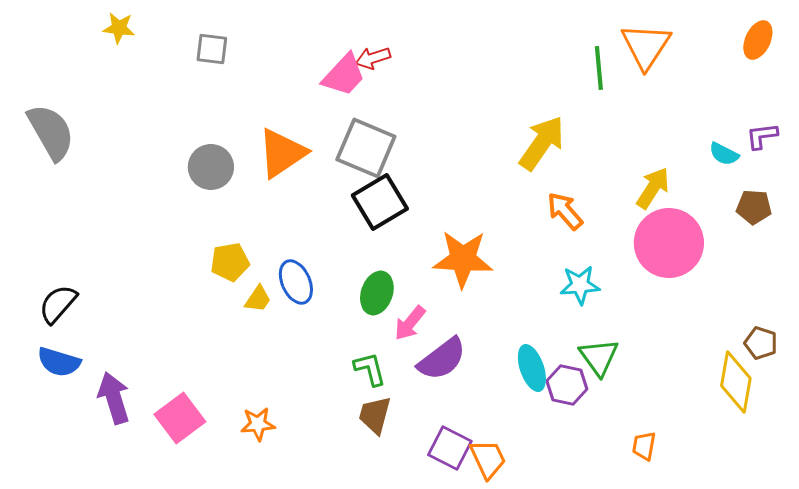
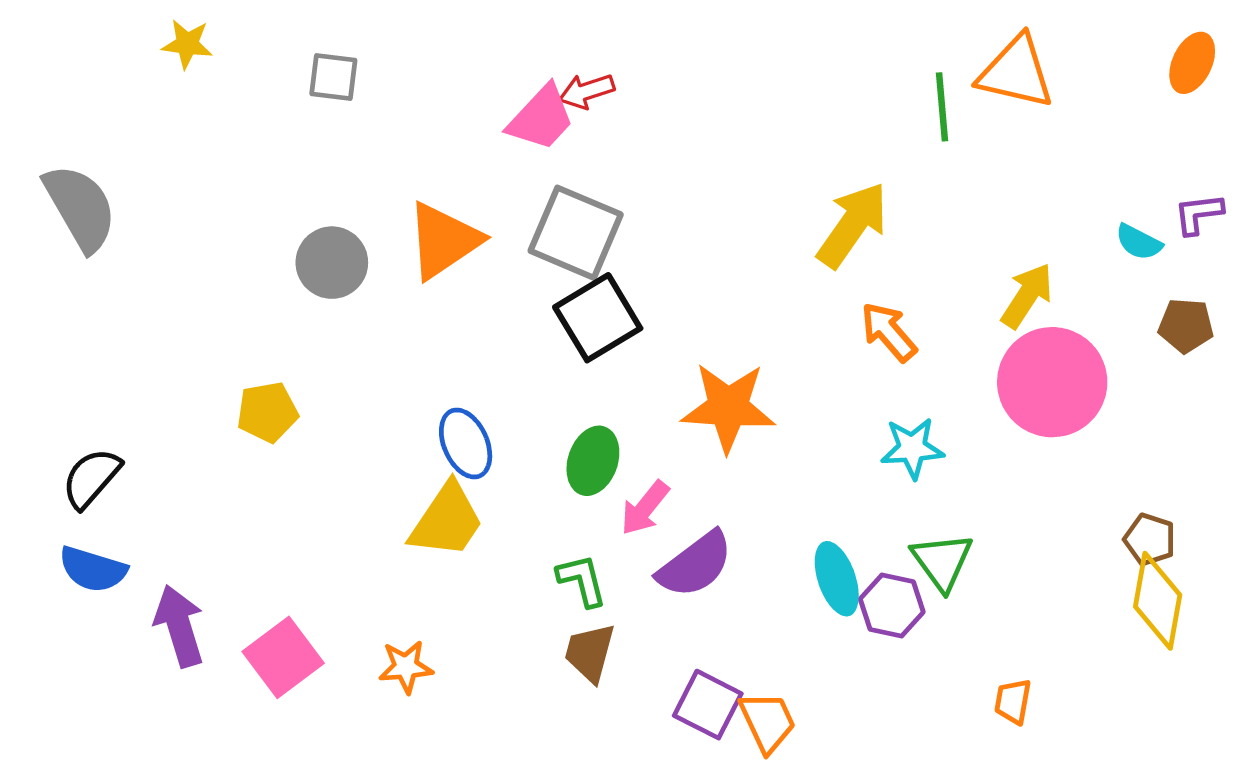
orange triangle: (646, 46) -> (1016, 72), turned -50
yellow pentagon: (230, 262) -> (267, 412), moved
yellow trapezoid: (258, 299) -> (447, 521), moved, size x1.8
brown pentagon: (761, 343) -> (1150, 539), moved

